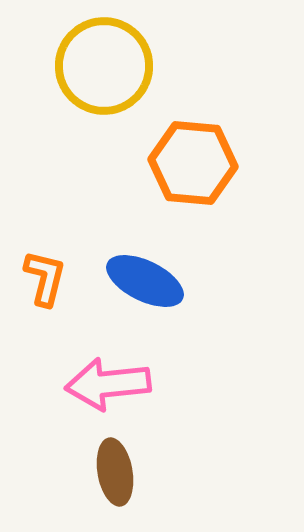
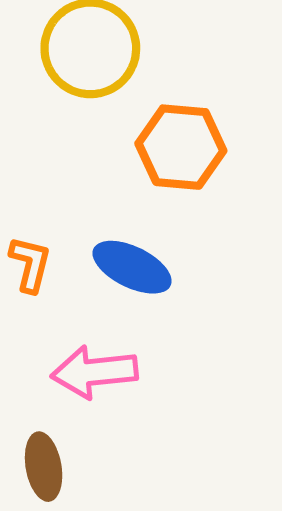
brown ellipse: (115, 472) -> (44, 467), moved

